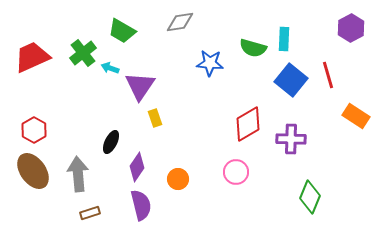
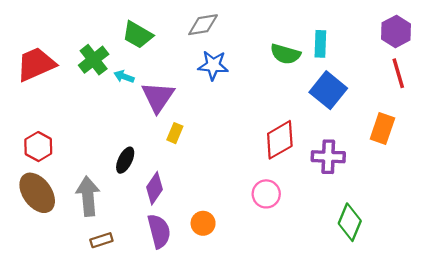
blue star: (210, 63) -> (213, 65), moved
red line: (328, 75) -> (398, 73), moved
orange rectangle: (356, 116) -> (382, 128), moved, turned 76
yellow rectangle: (155, 118) -> (175, 133), turned 42
orange circle: (178, 179) -> (203, 223), moved

